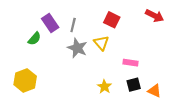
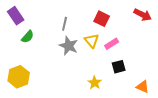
purple rectangle: (50, 23) -> (16, 16), moved
pink rectangle: (131, 63) -> (112, 44), moved, turned -40
black square: (134, 85) -> (119, 67), moved

